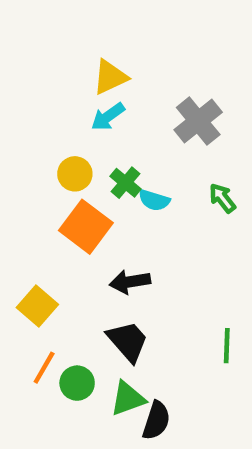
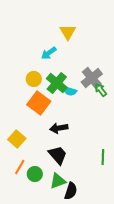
yellow triangle: (110, 77) -> (68, 32), moved, turned -36
gray cross: (198, 121) -> (92, 78), moved
green cross: (126, 183) -> (57, 83), size x1.5

